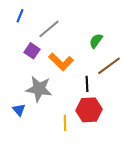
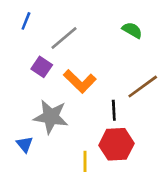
green semicircle: (96, 41) -> (132, 30), moved, turned 84

